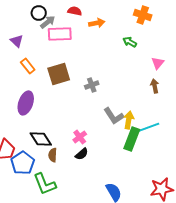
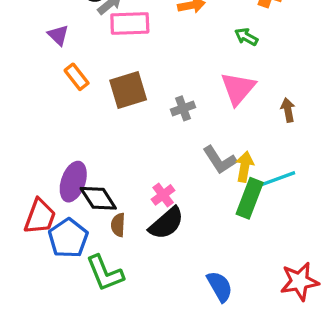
pink triangle: (158, 63) -> (238, 88), moved, size x1.6
purple ellipse: (26, 103) -> (73, 182), moved
black semicircle: (82, 154) -> (166, 223), size x1.6

